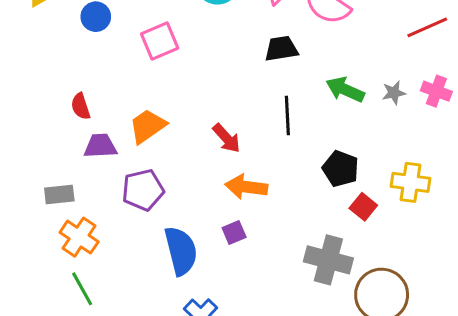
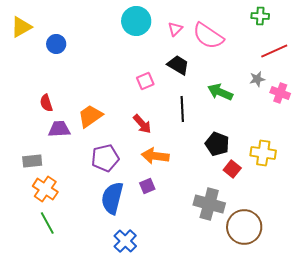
pink square: (160, 41) -> (145, 81), moved, size x0.7
black trapezoid: (281, 49) -> (178, 65), turned 40
gray star: (394, 93) -> (257, 79), moved
purple pentagon: (143, 190) -> (105, 158), moved
blue semicircle: (181, 251) -> (112, 198), turned -152

